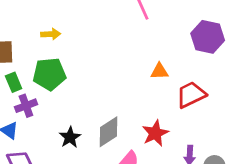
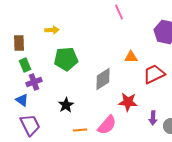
green pentagon: (49, 74) -> (66, 59), moved
gray diamond: (108, 132) -> (103, 79), moved
red star: (155, 133) -> (128, 102), turned 30

